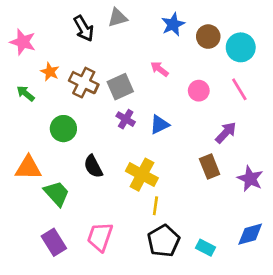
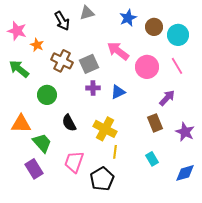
pink arrow: (160, 69) -> (118, 51), size x1.6
orange star: (50, 72) -> (37, 45), moved
pink circle: (199, 91) -> (147, 67), size x1.5
green arrow: (26, 93) -> (19, 69), size x1.5
purple cross: (126, 119) -> (93, 88), turned -32
pink trapezoid: (100, 237) -> (74, 162), moved
black pentagon: (164, 241) -> (102, 179), moved
purple rectangle: (54, 242) -> (34, 169), moved
cyan rectangle: (206, 248) -> (152, 159), moved, turned 32

